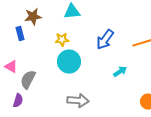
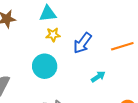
yellow star: (62, 40) -> (53, 35), moved

